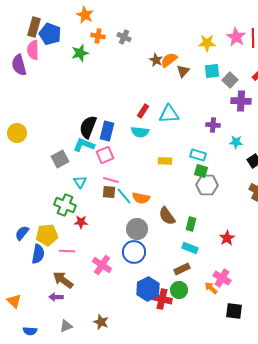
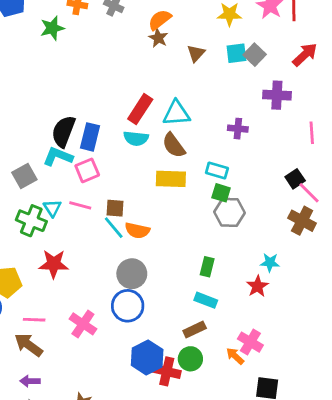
orange semicircle: (169, 60) -> (160, 20), moved
gray square: (230, 80) -> (255, 55), moved
red rectangle: (143, 111) -> (140, 109), size x1.5
cyan star: (236, 142) -> (270, 263), moved
yellow rectangle: (165, 161) -> (171, 179), size x1.5
pink line: (111, 180) -> (80, 205), moved
brown square: (109, 192) -> (115, 208), moved
green cross: (65, 205) -> (31, 221), moved
brown semicircle: (167, 216) -> (174, 145), moved
red star: (81, 222) -> (54, 264), size x1.5
pink line: (67, 251) -> (34, 320), moved
purple arrow: (56, 297) -> (30, 381), moved

